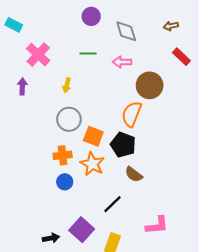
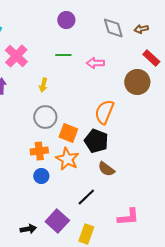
gray diamond: (126, 31) -> (113, 28), moved
brown circle: (150, 85) -> (137, 82), moved

